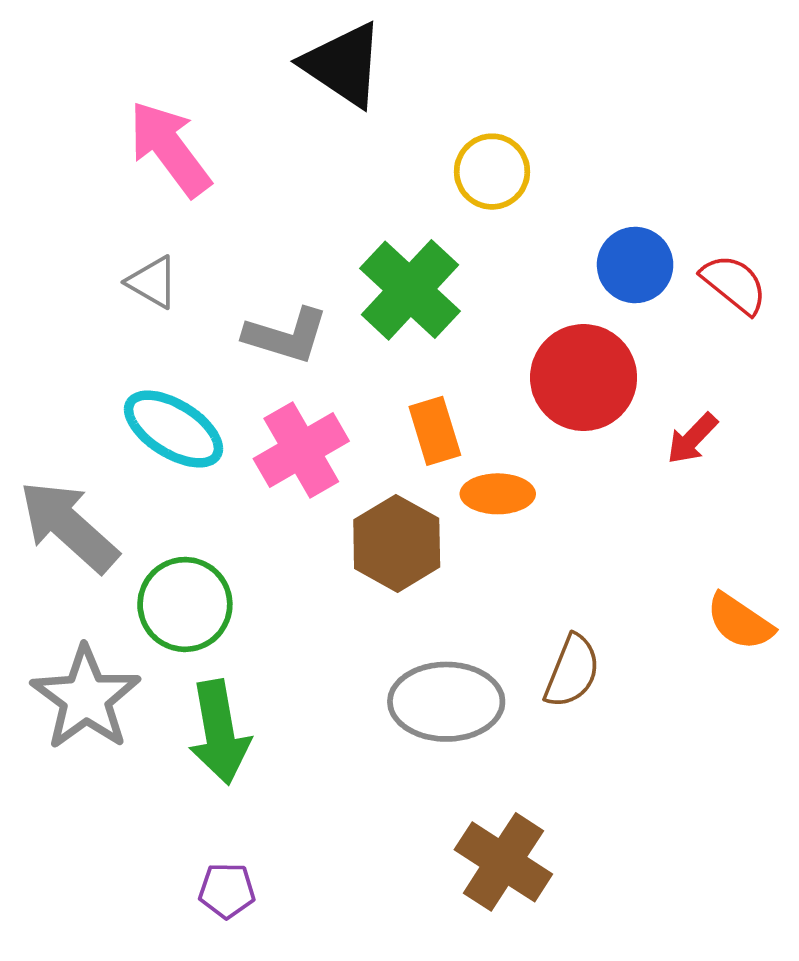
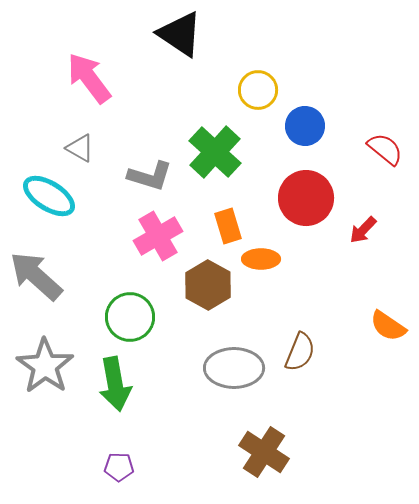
blue circle: (635, 265) -> (305, 126), moved
cyan ellipse: (174, 429) -> (49, 196), moved
green circle: (185, 604) -> (130, 317), moved

